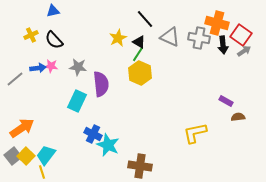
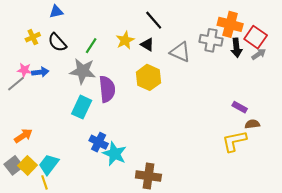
gray triangle: (170, 37) -> (180, 52), moved
green line: (138, 54) -> (91, 46), moved
pink star: (51, 66) -> (24, 70), moved
gray star: (78, 67) -> (83, 71), size x1.4
orange arrow: (22, 128) -> (23, 136), size x0.7
yellow L-shape: (195, 133) -> (234, 141), moved

